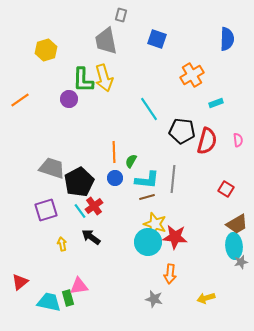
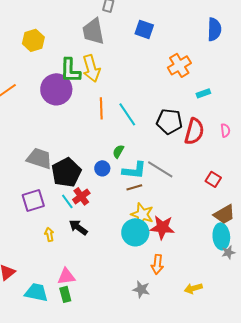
purple circle: (69, 99) -> (56, 89), size x1.8
cyan line: (149, 109) -> (127, 114), moved
orange line: (114, 152) -> (101, 108), moved
gray line: (173, 179) -> (160, 169), turned -64
green rectangle: (68, 298) -> (65, 294), moved

